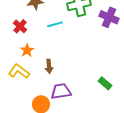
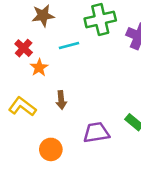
orange star: (27, 50) -> (39, 68), moved
purple trapezoid: (61, 91) -> (96, 133), moved

